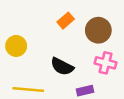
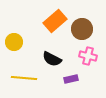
orange rectangle: (66, 21) -> (55, 21), size x1.6

